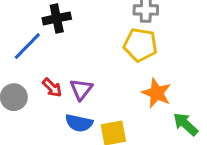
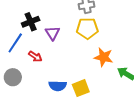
red arrow: (52, 88) -> (35, 56), moved
purple triangle: (81, 89) -> (53, 33), moved

